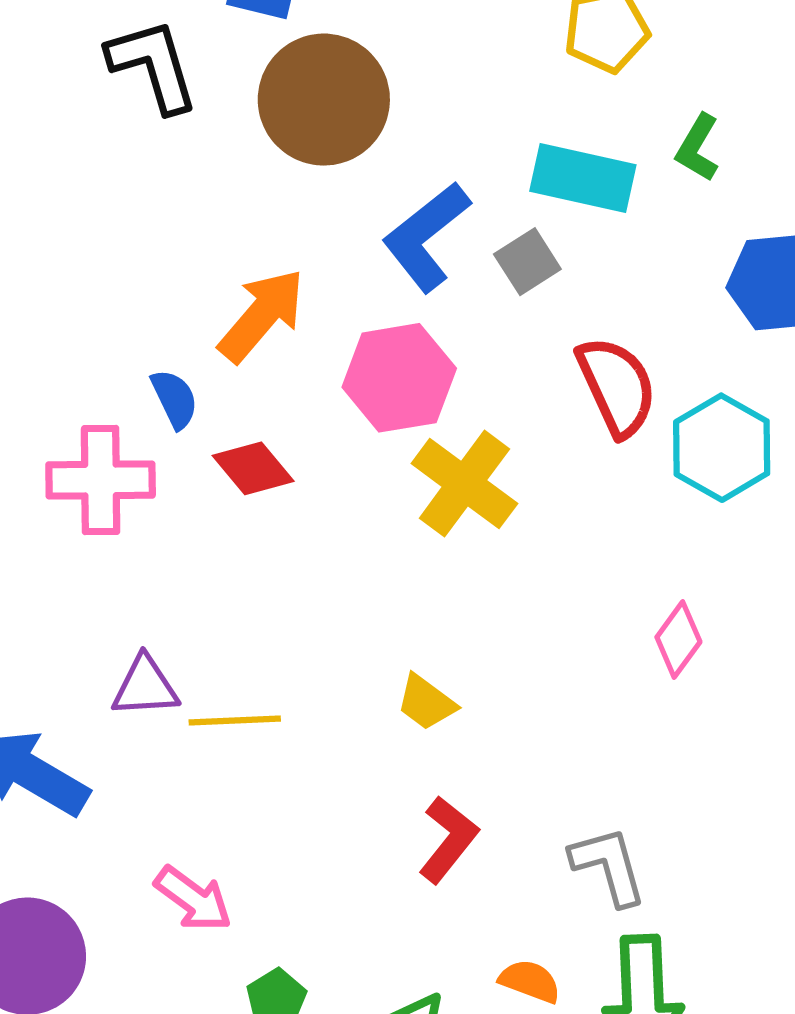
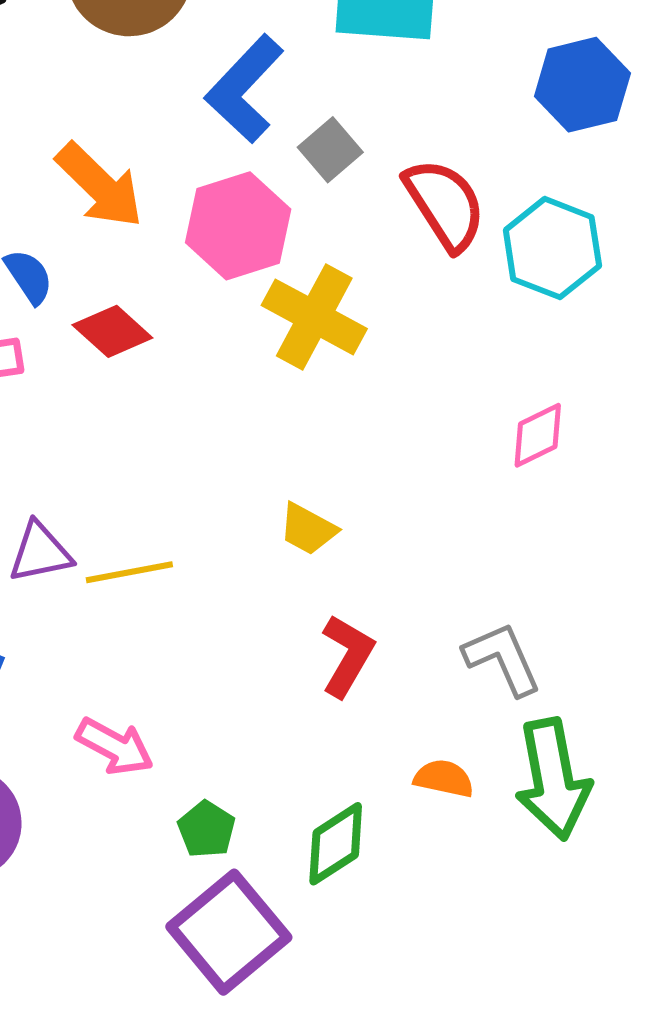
gray square: (527, 262) -> (330, 150), moved
orange arrow: (262, 315) -> (100, 186), turned 102
pink diamond: (678, 640) -> (538, 435), turned 36

